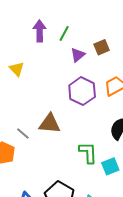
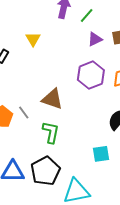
gray line: (23, 133) -> (24, 113), moved
green L-shape: (88, 153) -> (51, 132), moved

